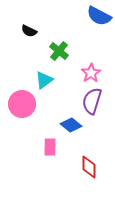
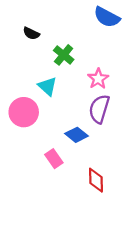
cyan triangle: (44, 80) -> (47, 86), turned -42
pink rectangle: (50, 147) -> (54, 159), turned -36

